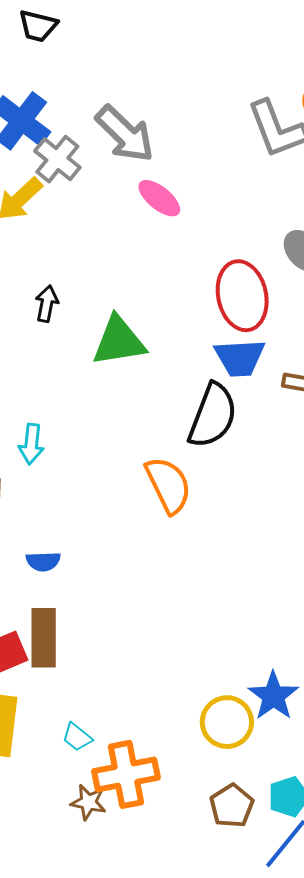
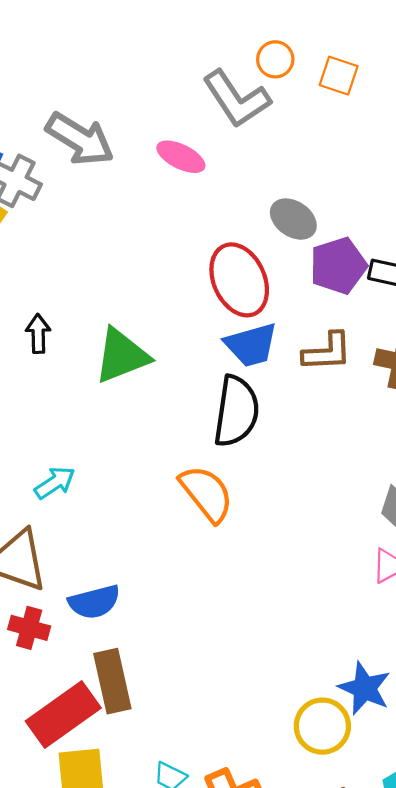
pink ellipse: (159, 198) -> (181, 157), moved
cyan arrow: (31, 444) -> (55, 483), turned -117
blue semicircle: (43, 561) -> (94, 602), size x1.4

